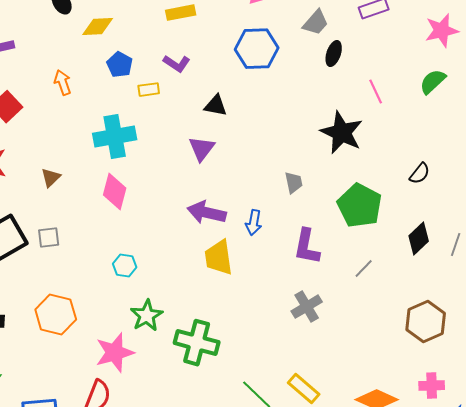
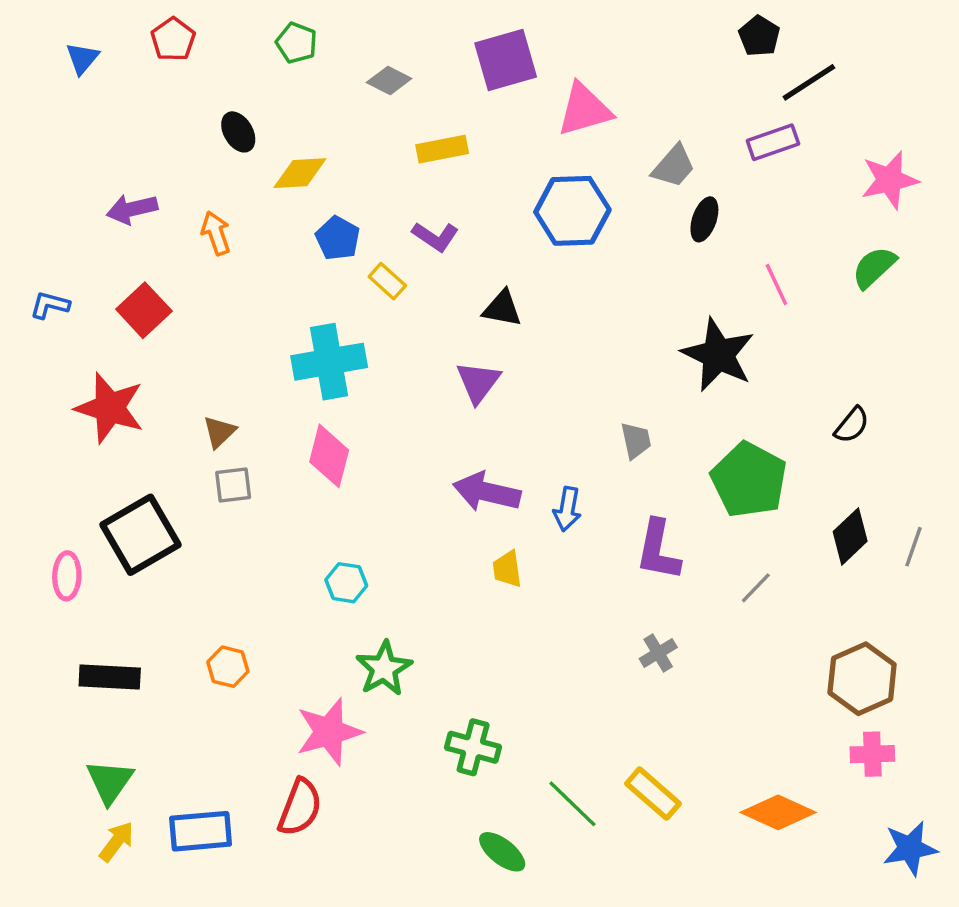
orange arrow: (63, 83) -> (216, 233), moved
yellow rectangle: (149, 90) -> (387, 281), turned 50
gray square: (49, 238) -> (233, 485), moved
yellow trapezoid: (219, 258) -> (507, 569), size x0.6
gray cross: (307, 307) -> (658, 653), size x0.7
orange hexagon: (56, 315) -> (228, 667), size x0.6
green cross: (197, 343) -> (473, 747), moved, size x0.7
pink cross: (432, 386) -> (872, 754), moved

